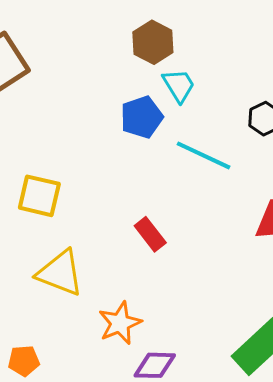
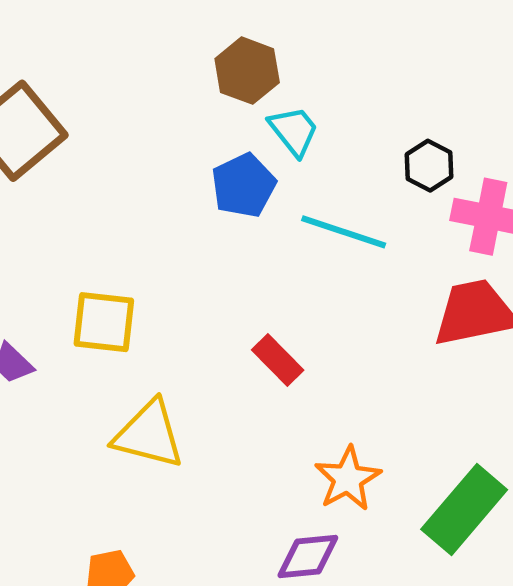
orange star: (120, 323) -> (348, 479), moved

